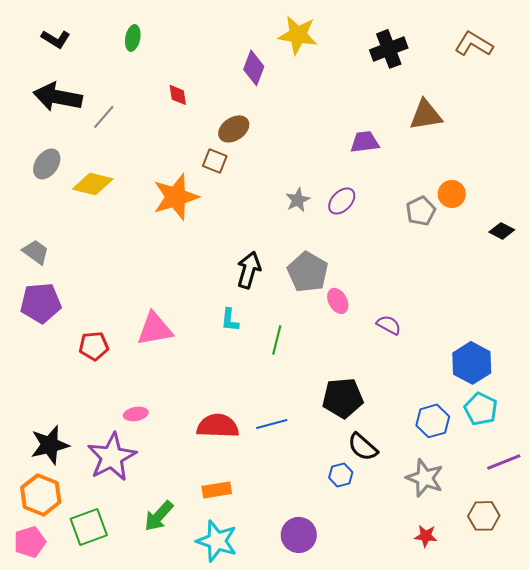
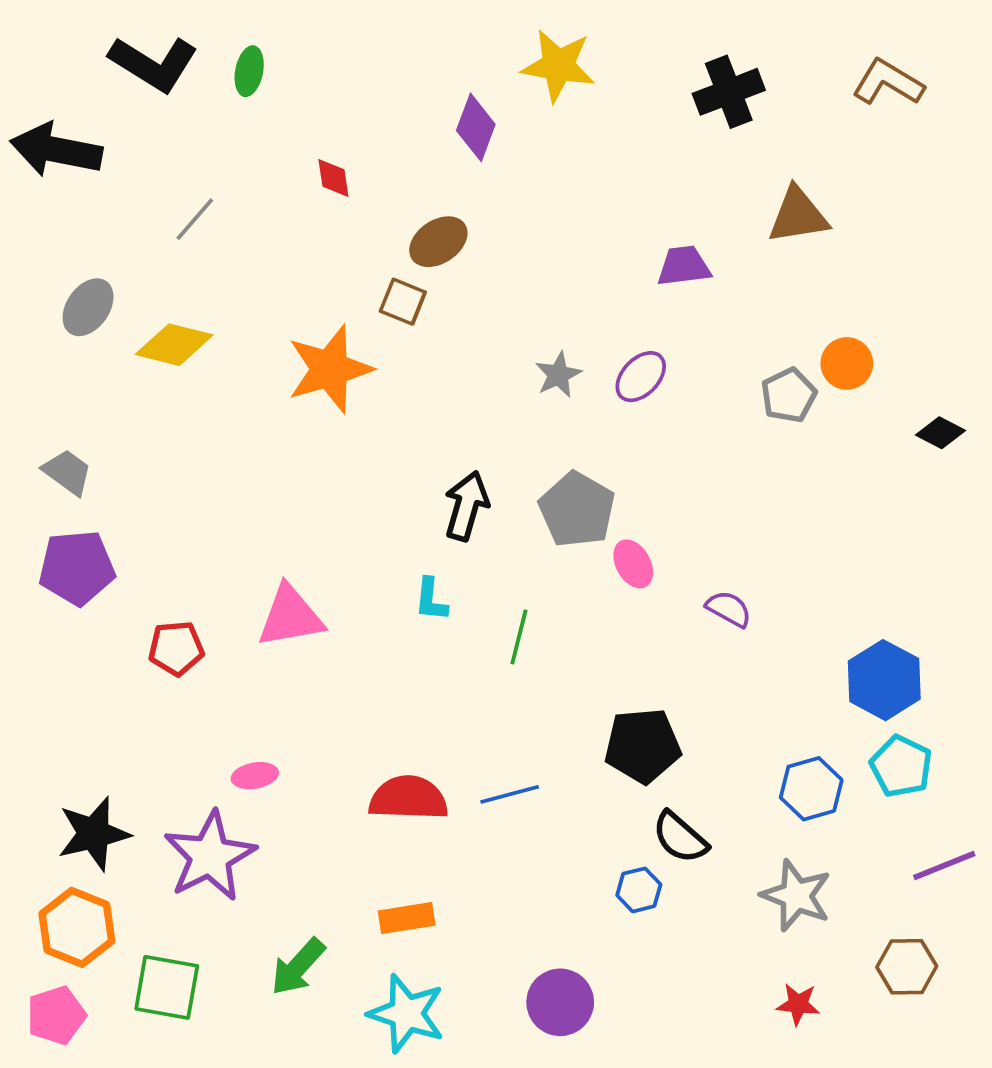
black L-shape: (56, 39) -> (154, 64), moved, size x1.6
black arrow: (58, 97) -> (56, 150), moved
green square: (89, 527) -> (167, 987), turned 30

